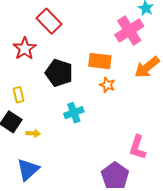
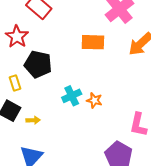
black pentagon: (59, 73) -> (38, 64), moved
orange star: (107, 85) -> (94, 100), moved

